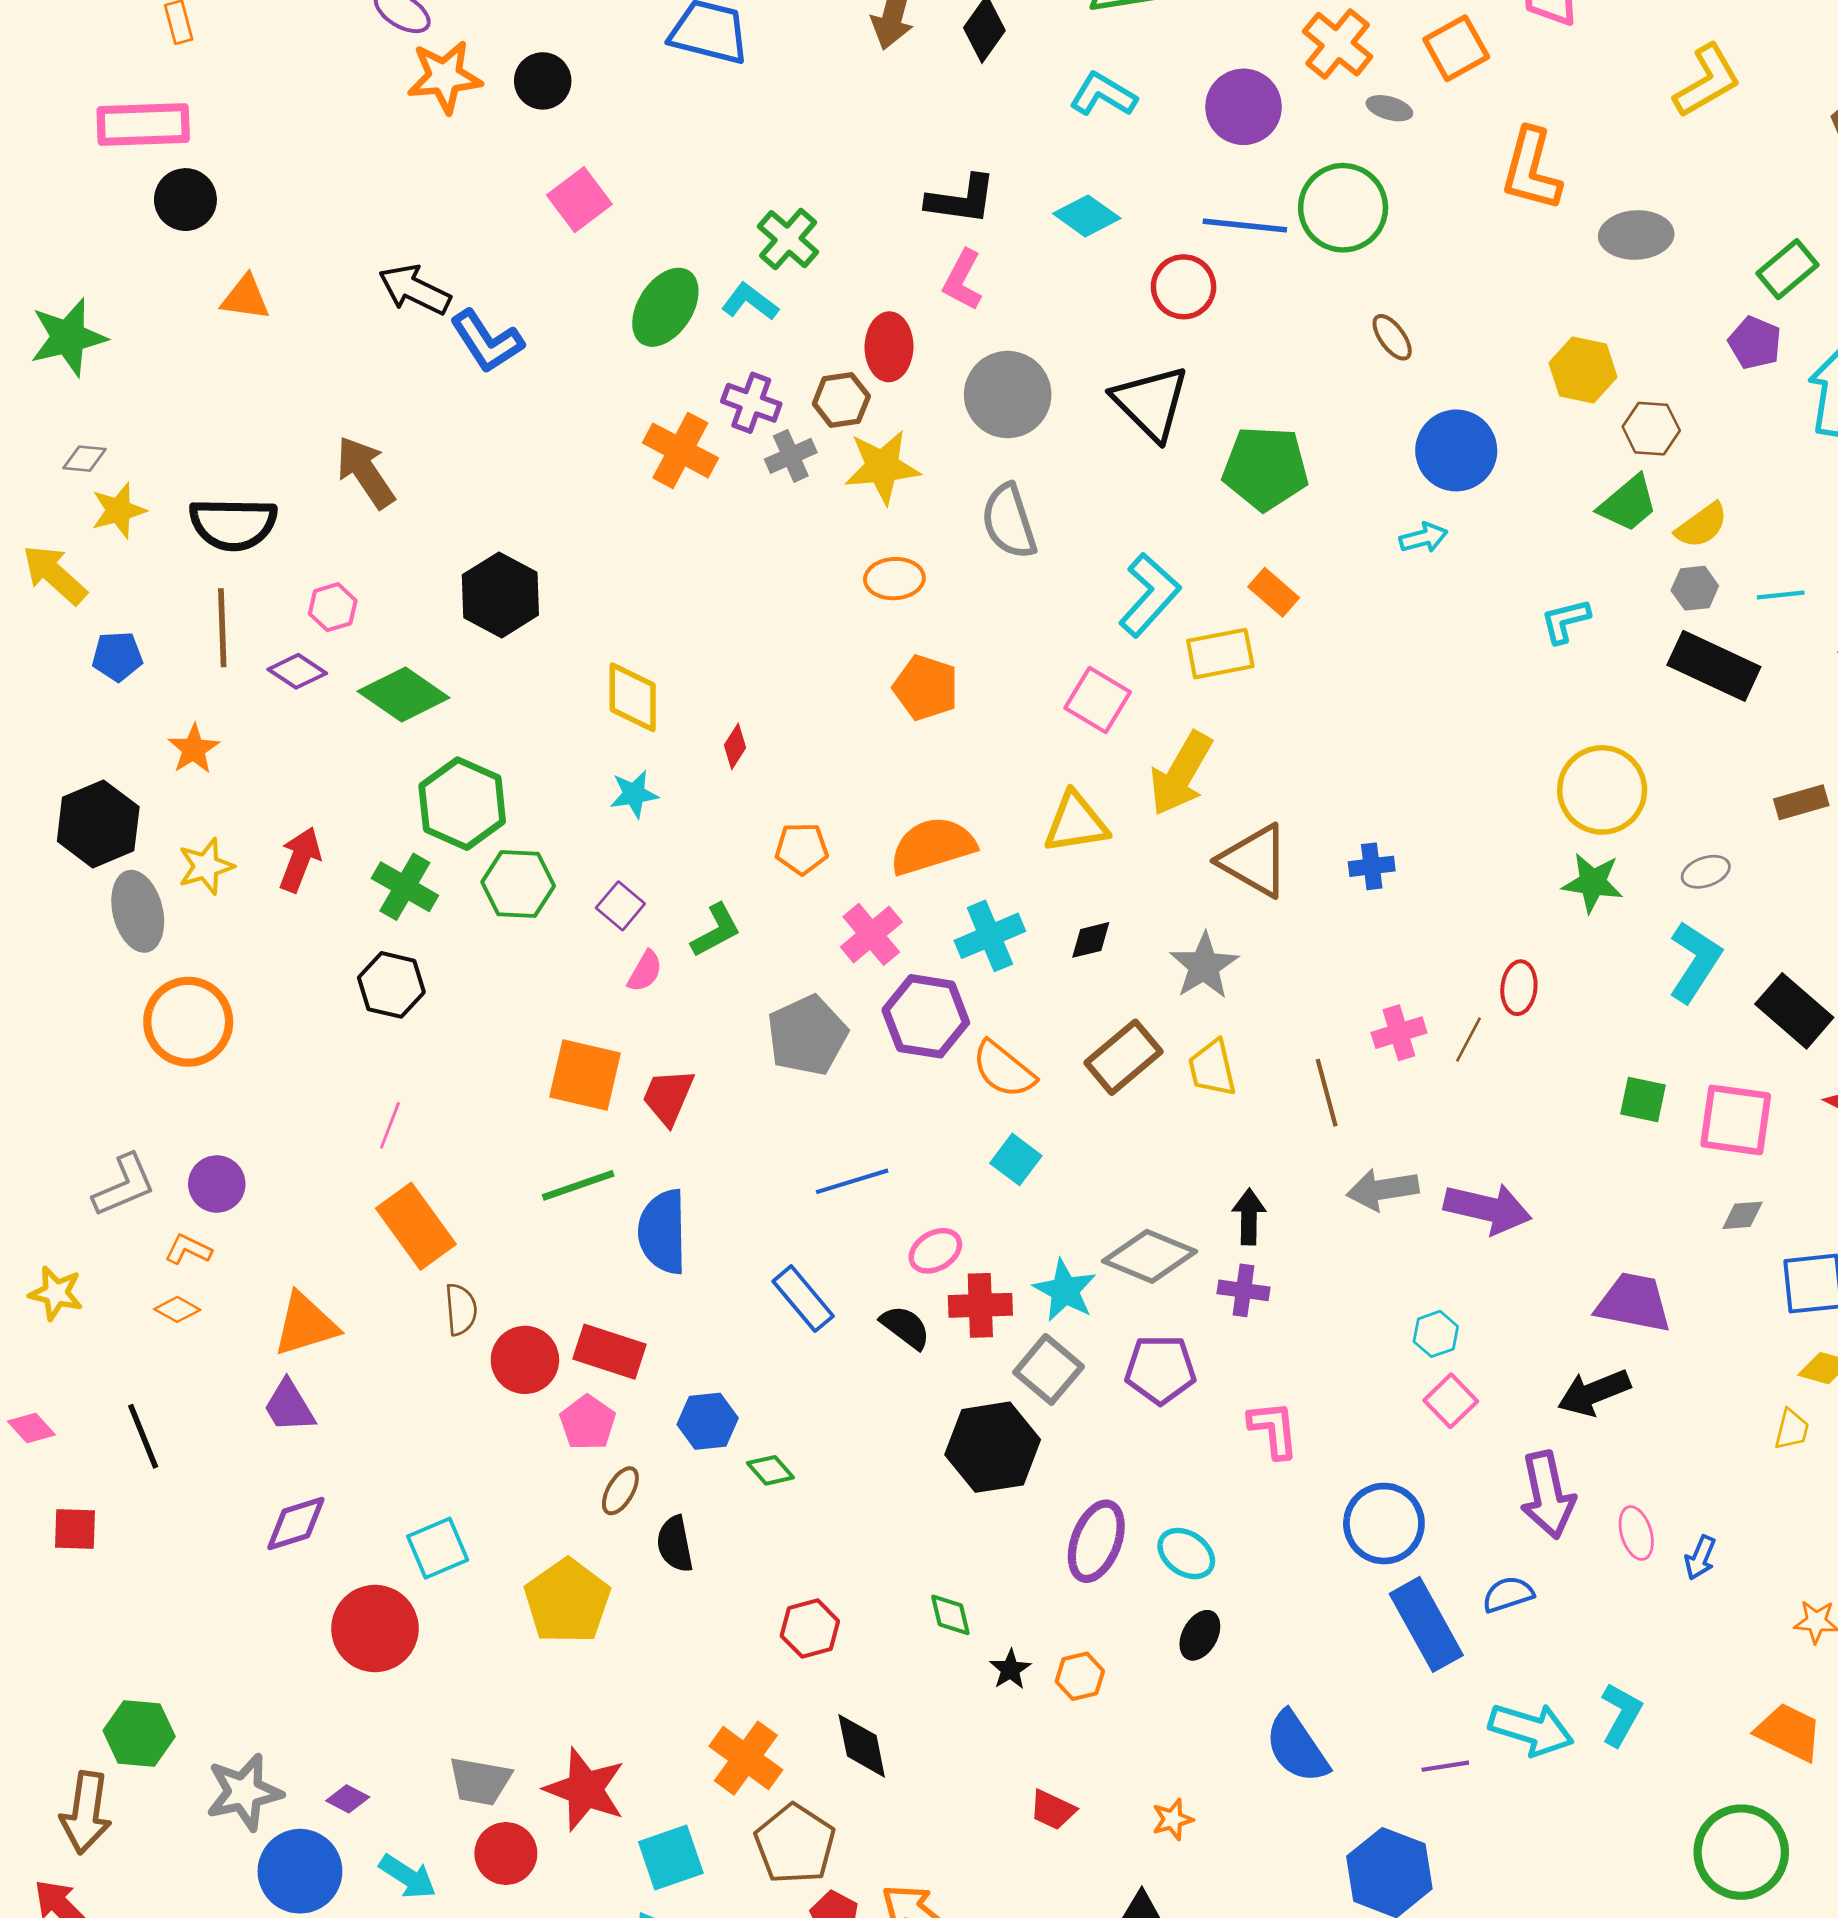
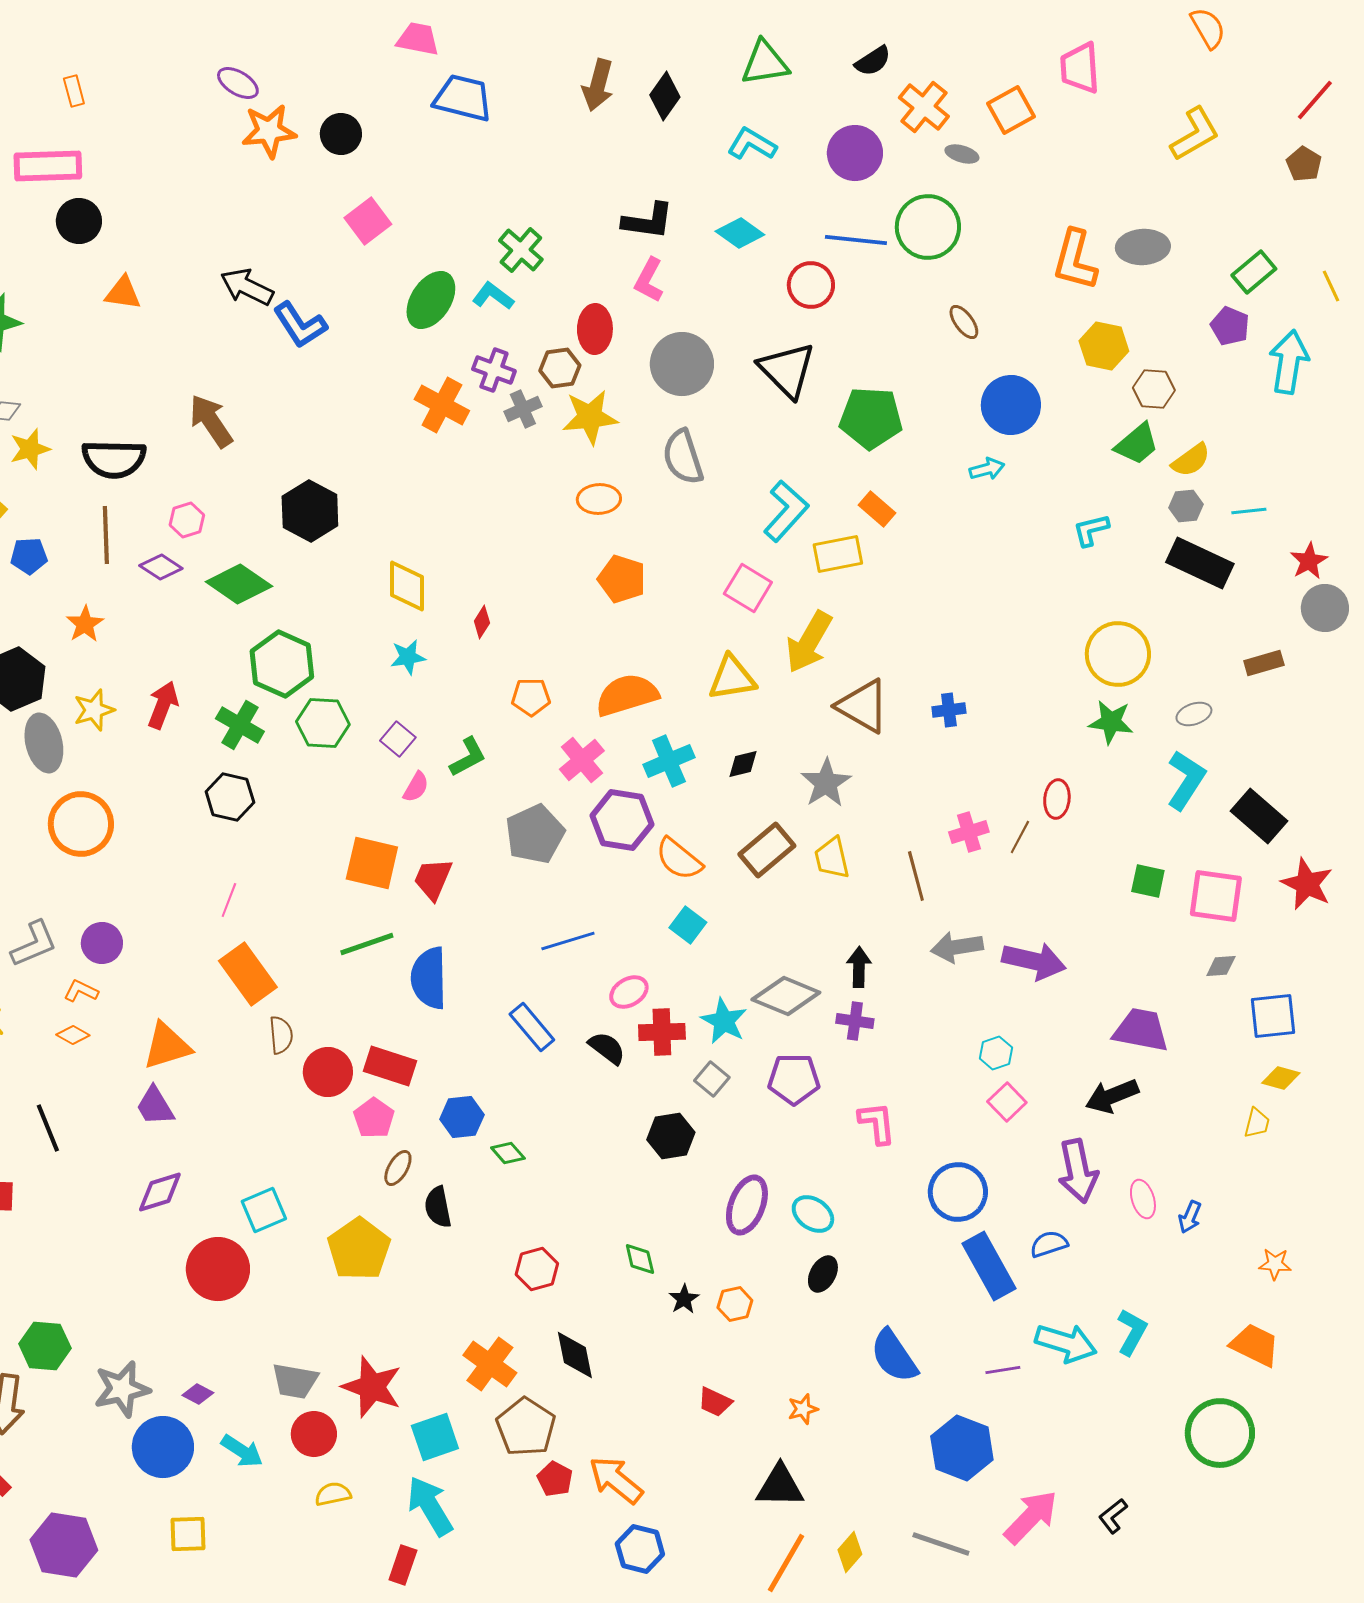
orange L-shape: (1531, 170) -> (1075, 260), moved
gray square: (1049, 1369) -> (712, 1079), size x0.7
black hexagon: (993, 1447) -> (671, 1136), size x0.7

